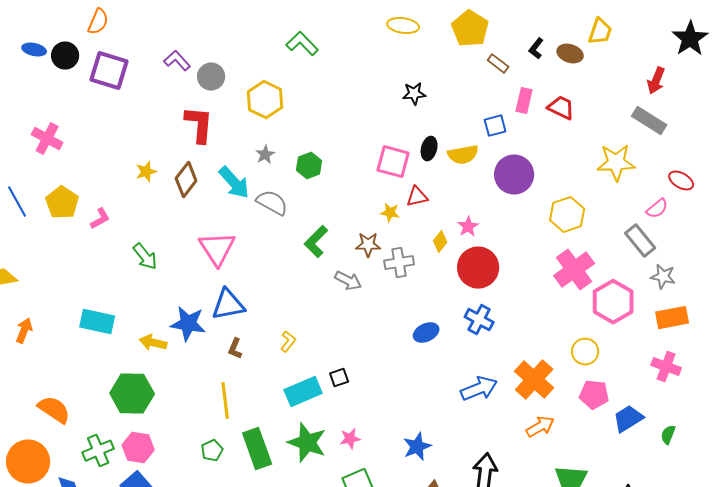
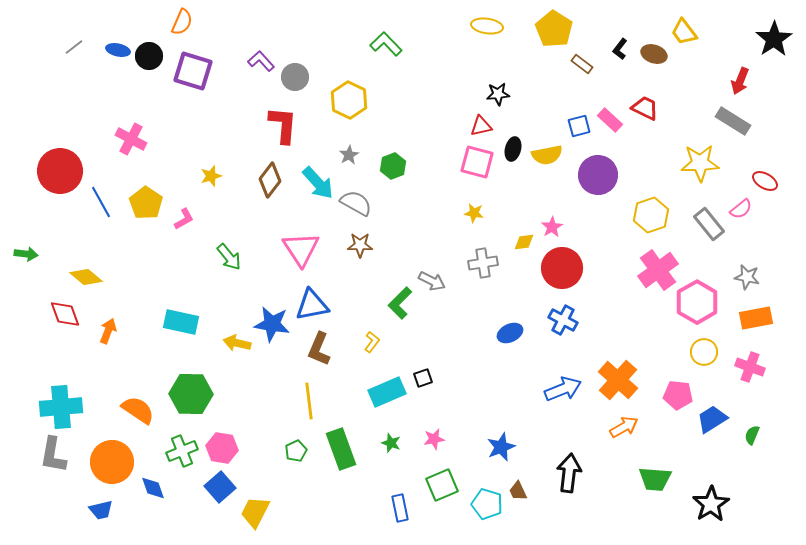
yellow trapezoid: (600, 32) -> (684, 32), turned 124
pink rectangle: (524, 101) -> (610, 120), moved, turned -60
yellow star: (146, 172) -> (211, 176), moved
red triangle: (417, 197) -> (481, 126), moved
gray rectangle: (640, 241) -> (709, 224), moved
green L-shape: (316, 242) -> (400, 303), moved
yellow diamond: (440, 242) -> (524, 242), turned 45
brown star: (368, 245) -> (360, 245), moved
brown L-shape: (235, 349) -> (319, 349), size x1.6
yellow circle: (585, 352) -> (704, 352), moved
green hexagon: (132, 394) -> (191, 394), moved
green star: (307, 443) -> (391, 443), size x0.5

